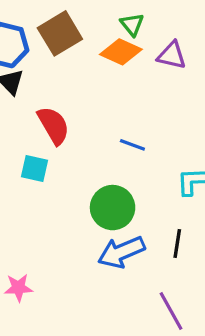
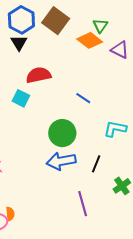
brown square: (60, 33) -> (56, 21), turned -36
red semicircle: (54, 125) -> (39, 75), turned -85

